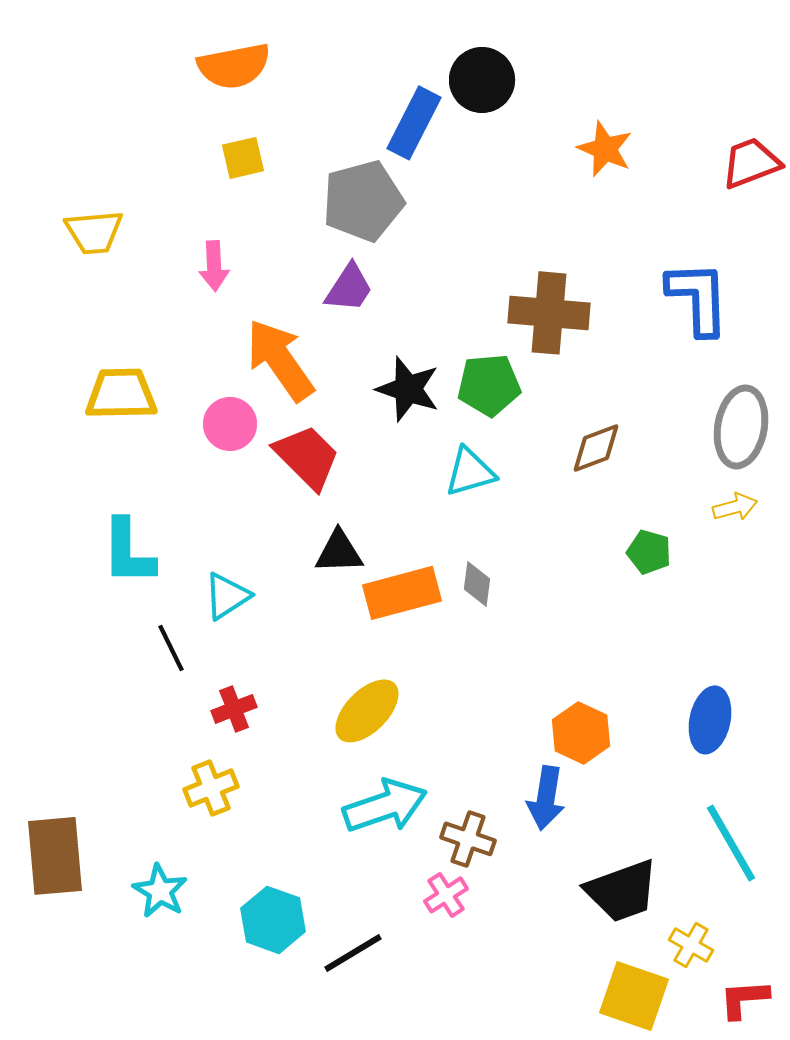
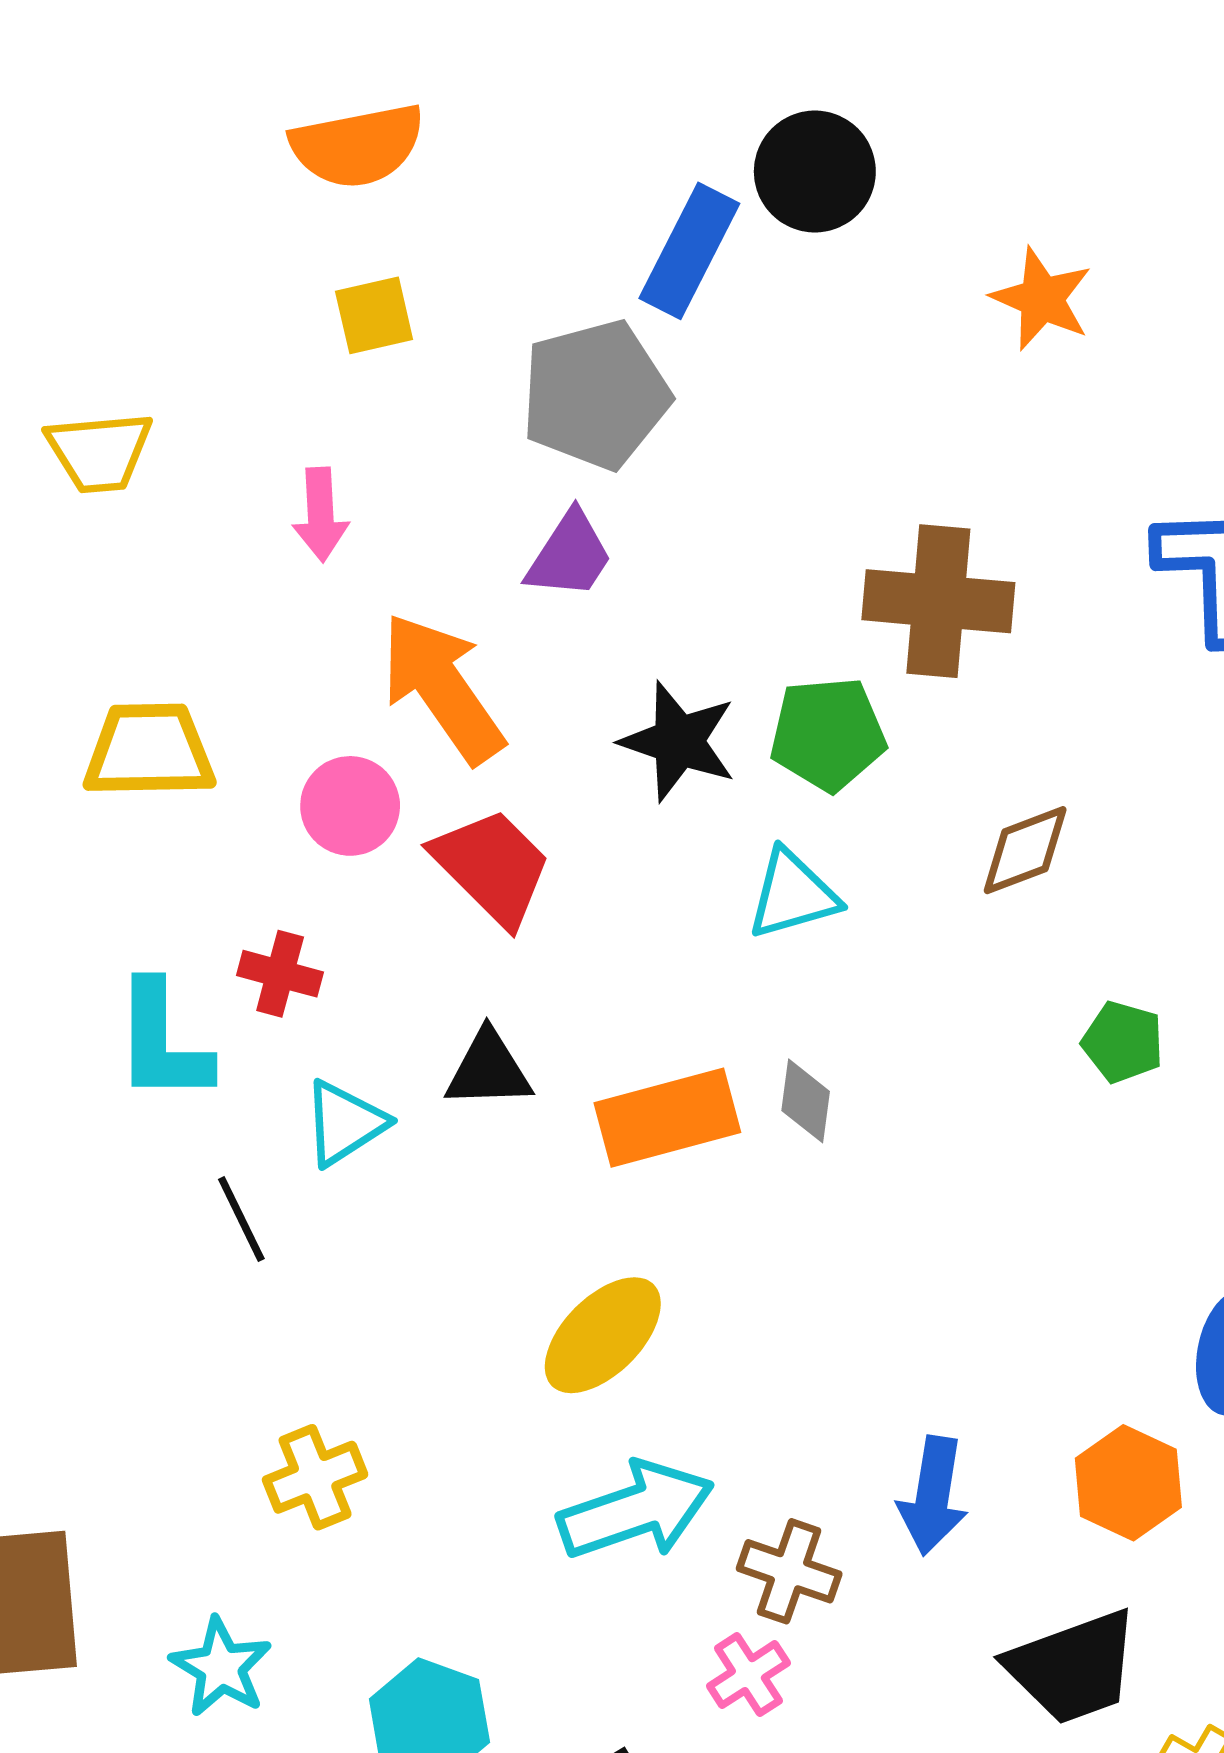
black triangle: (339, 552) -> (488, 1070), moved
red cross: (234, 709) -> (280, 974), moved, turned 36
orange hexagon: (581, 733) -> (1128, 1483), moved

